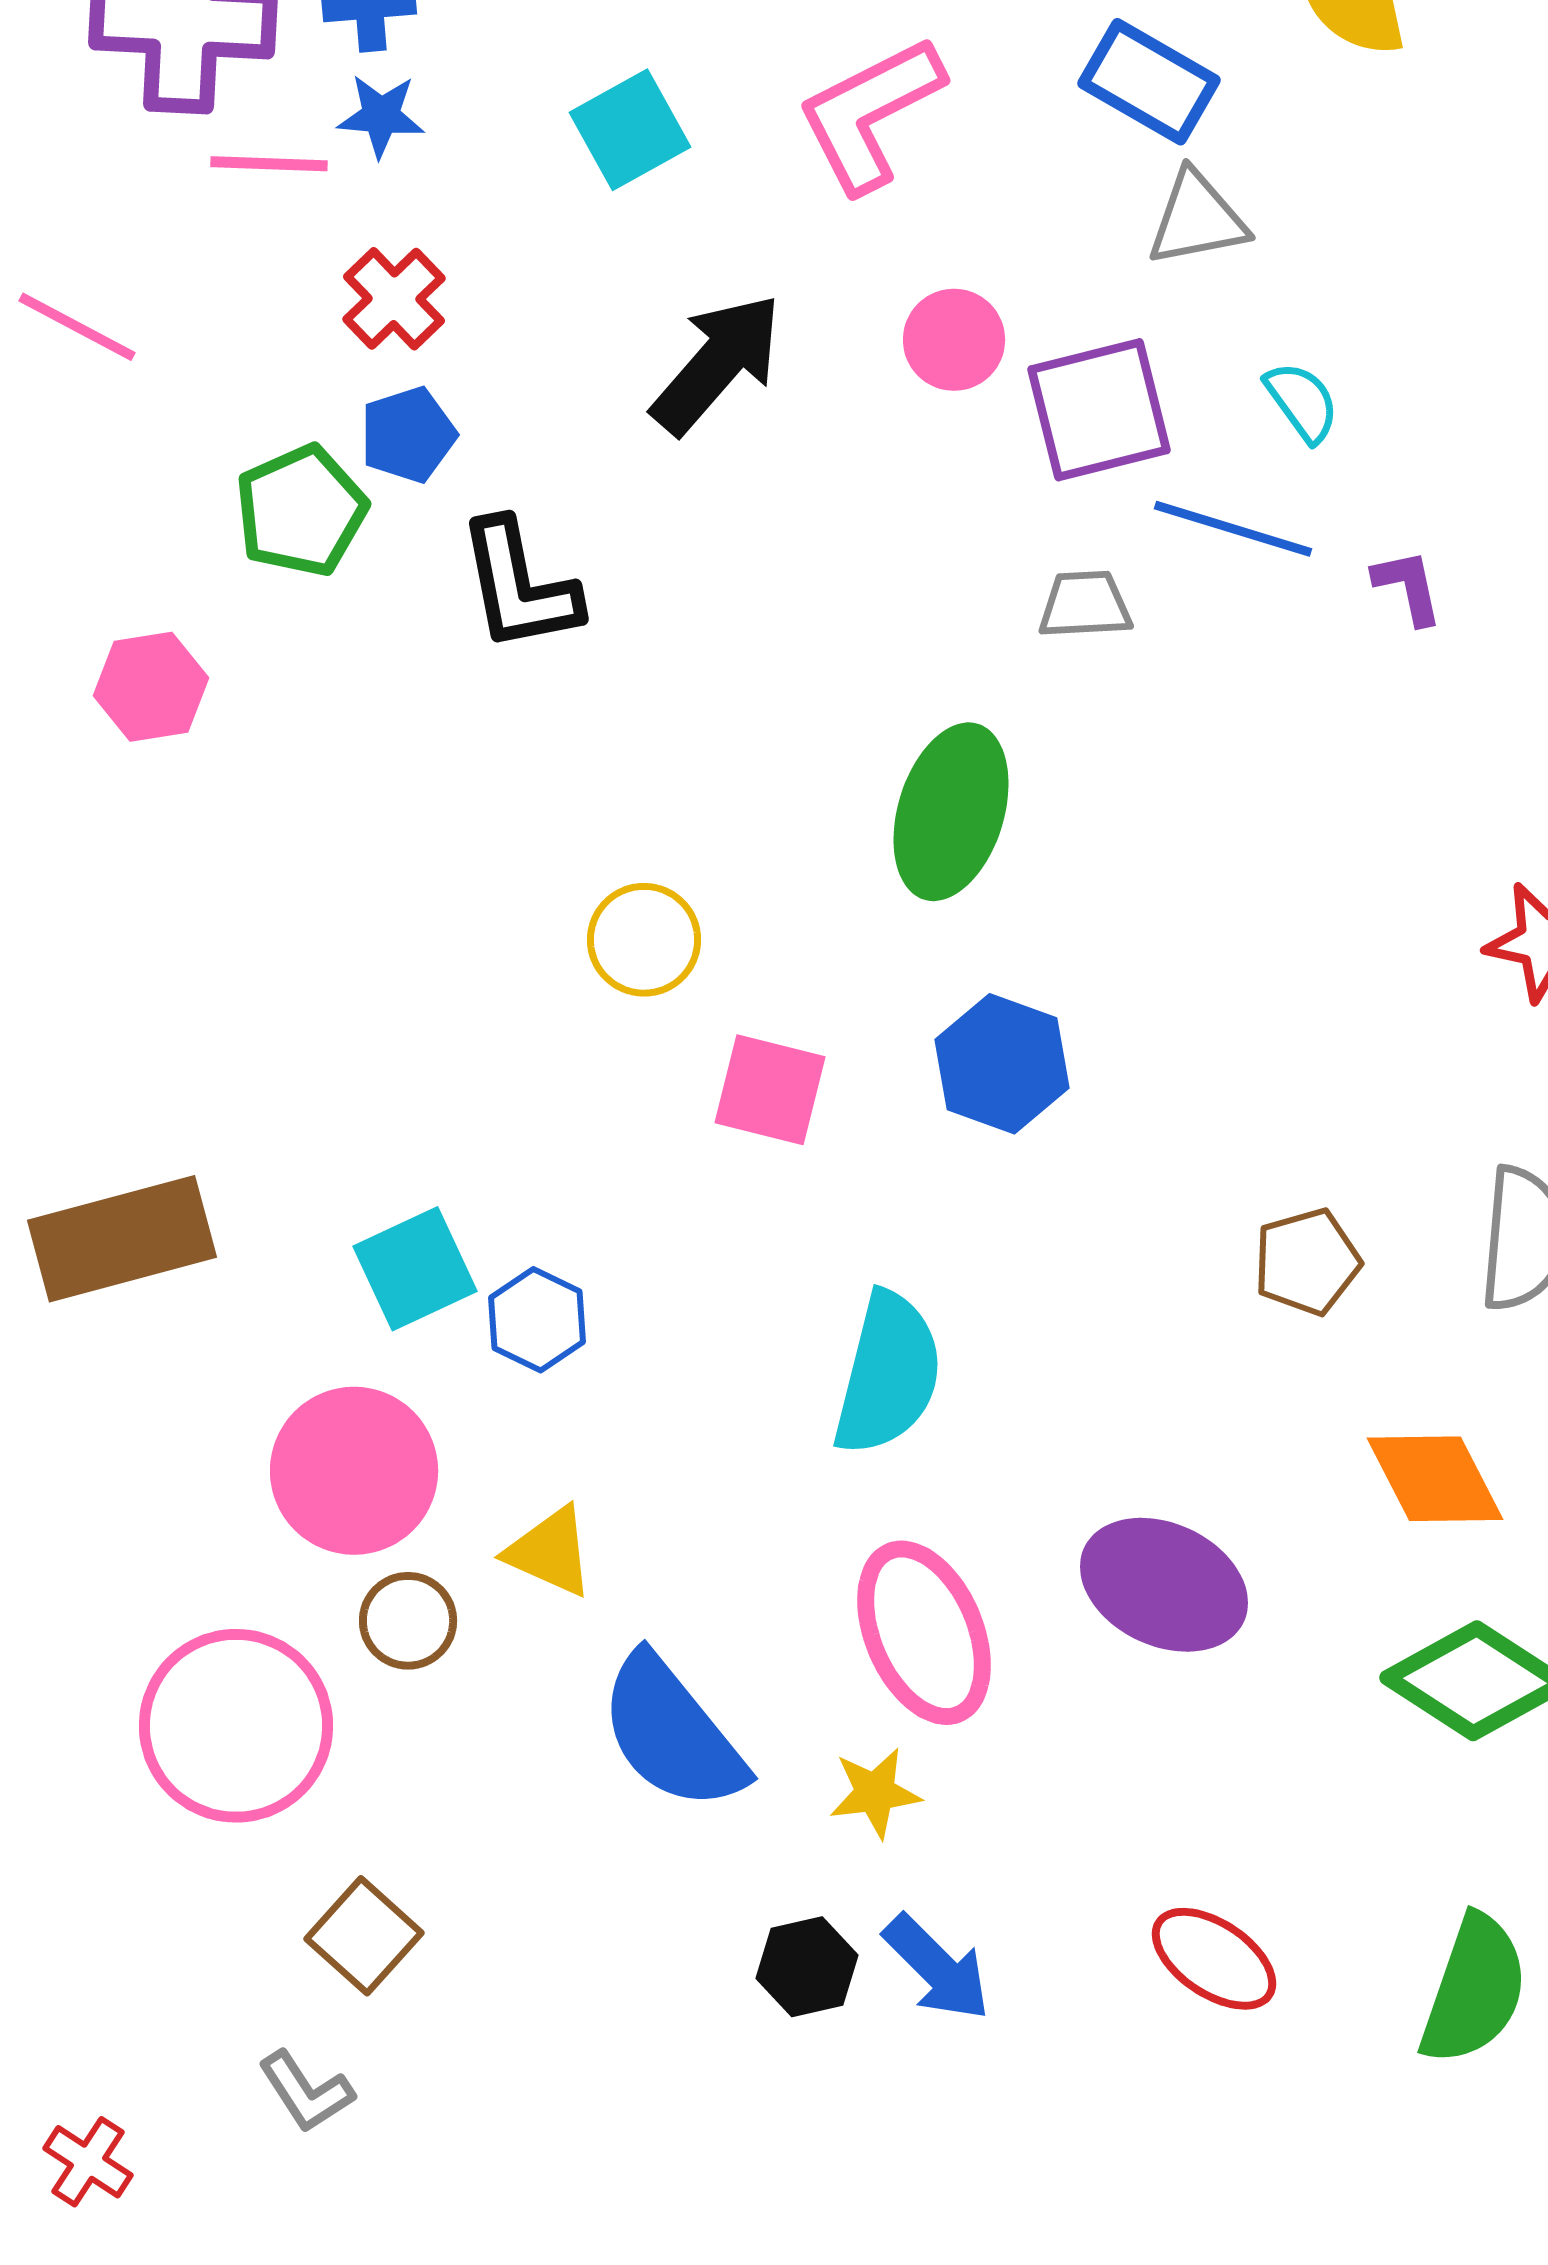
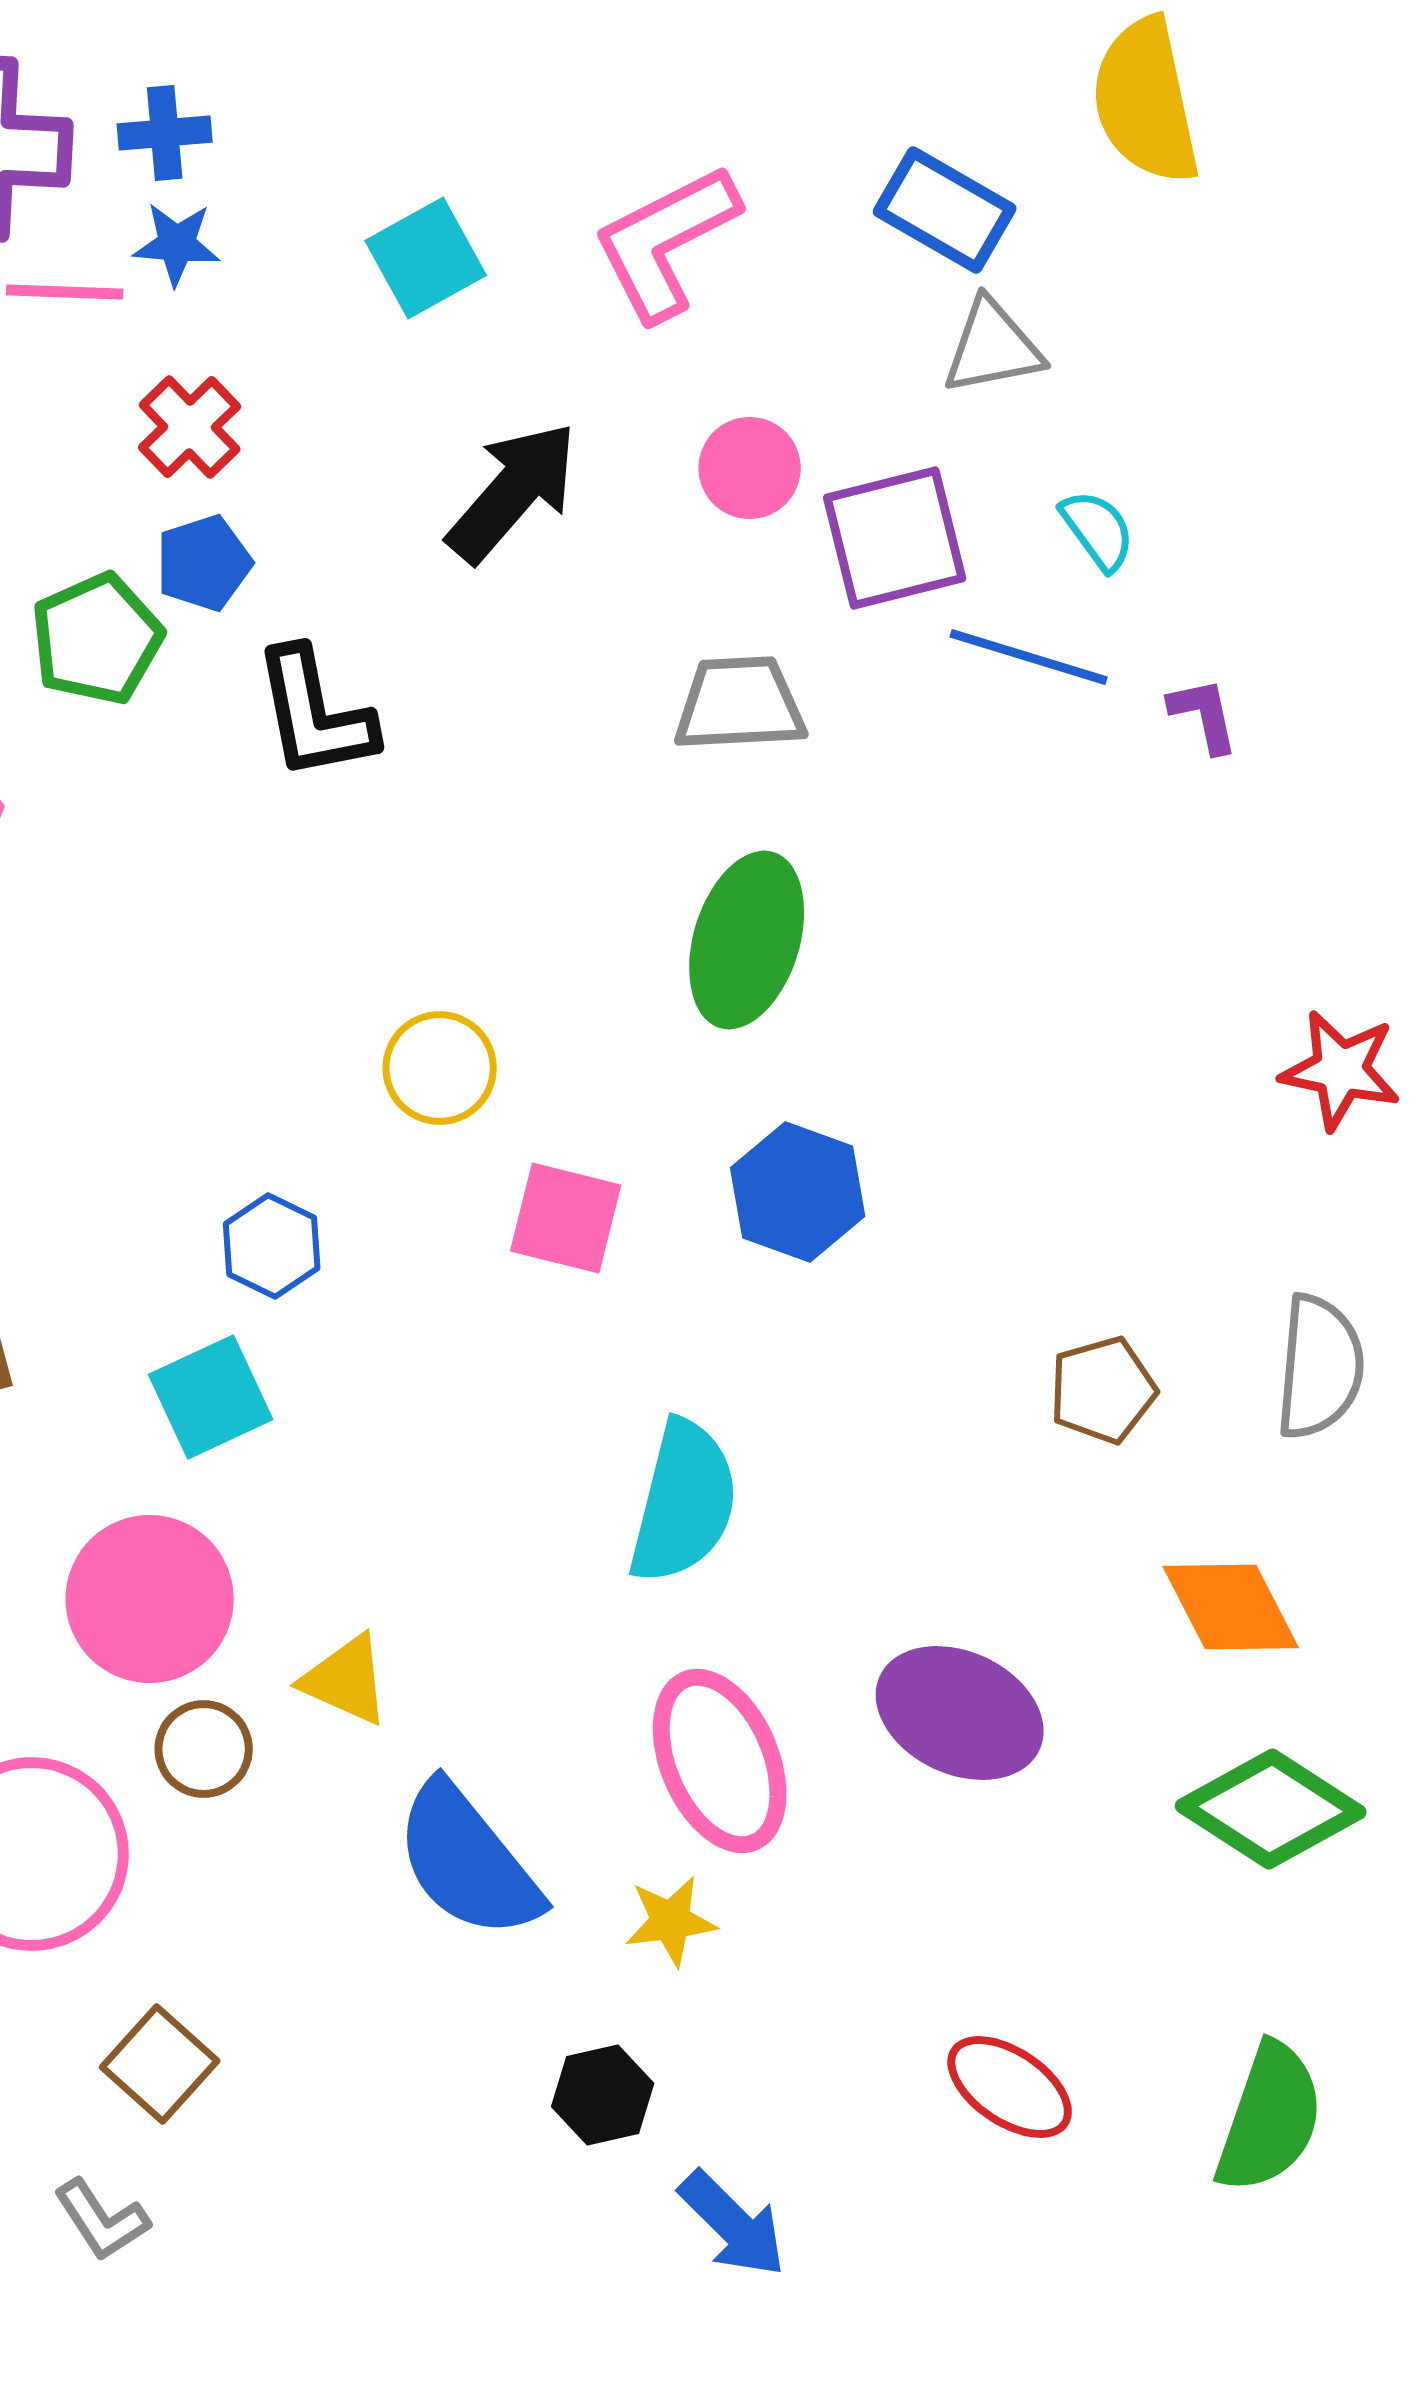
gray trapezoid: (1085, 605) -> (740, 704), moved, size x1.4
blue hexagon: (537, 1320) -> (272, 1246), moved
blue arrow: (937, 1968) -> (733, 2224), moved

